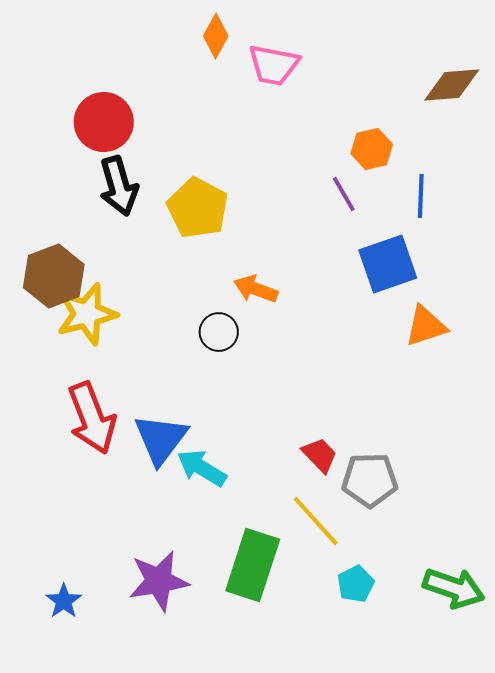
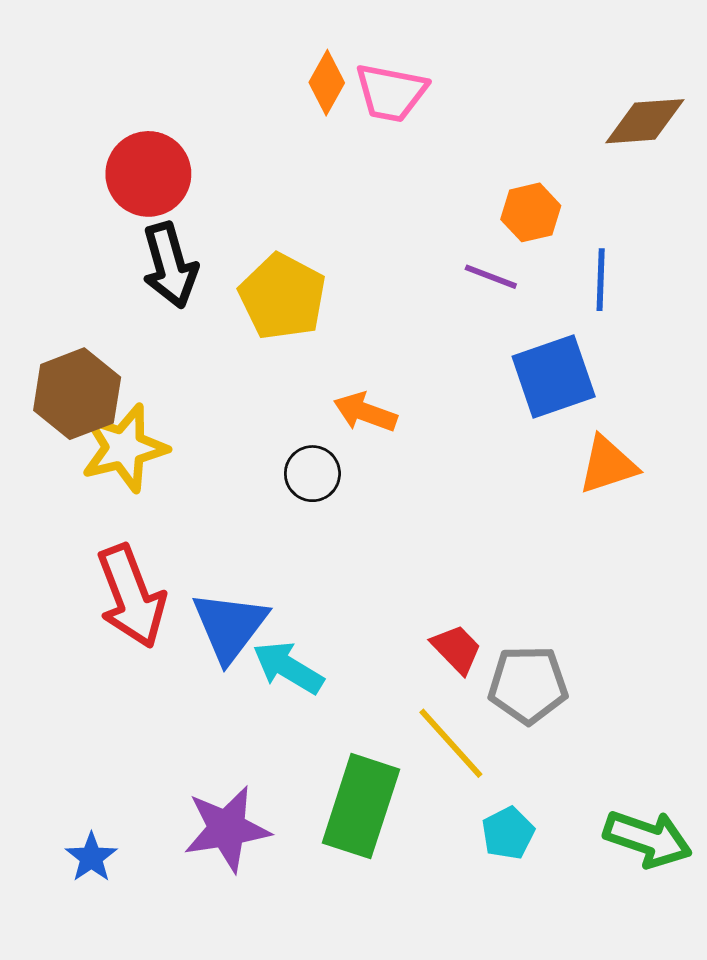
orange diamond: (216, 36) -> (327, 83), moved
purple line: (344, 194) -> (491, 277), turned -39

